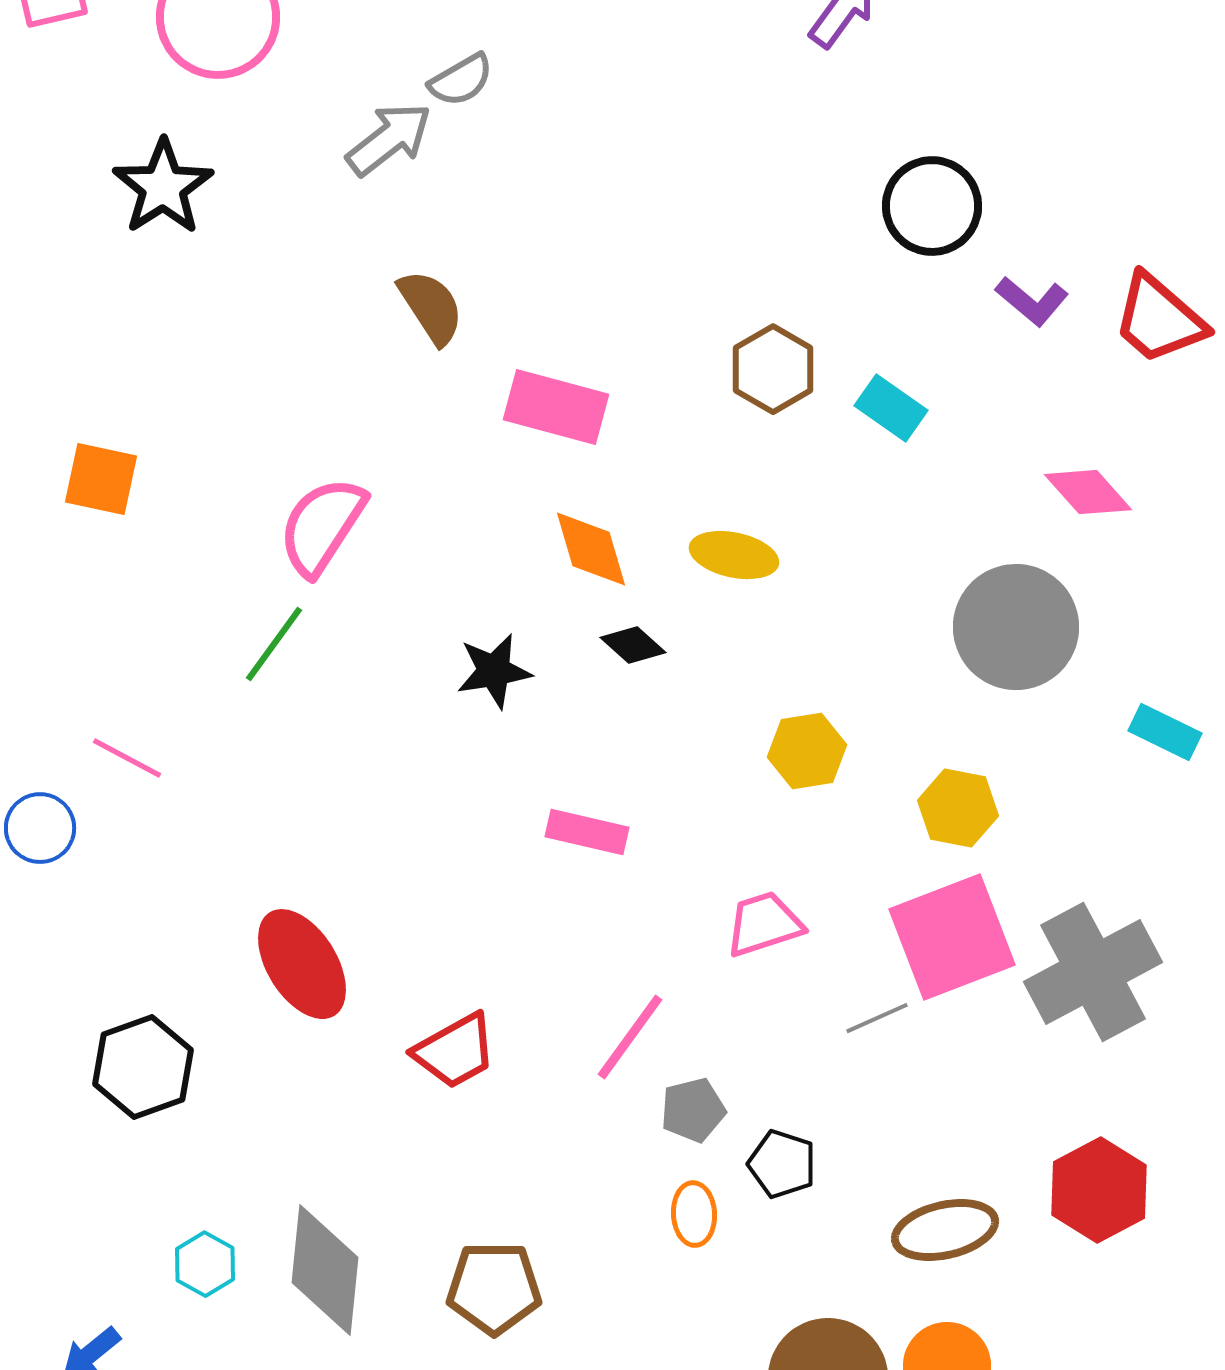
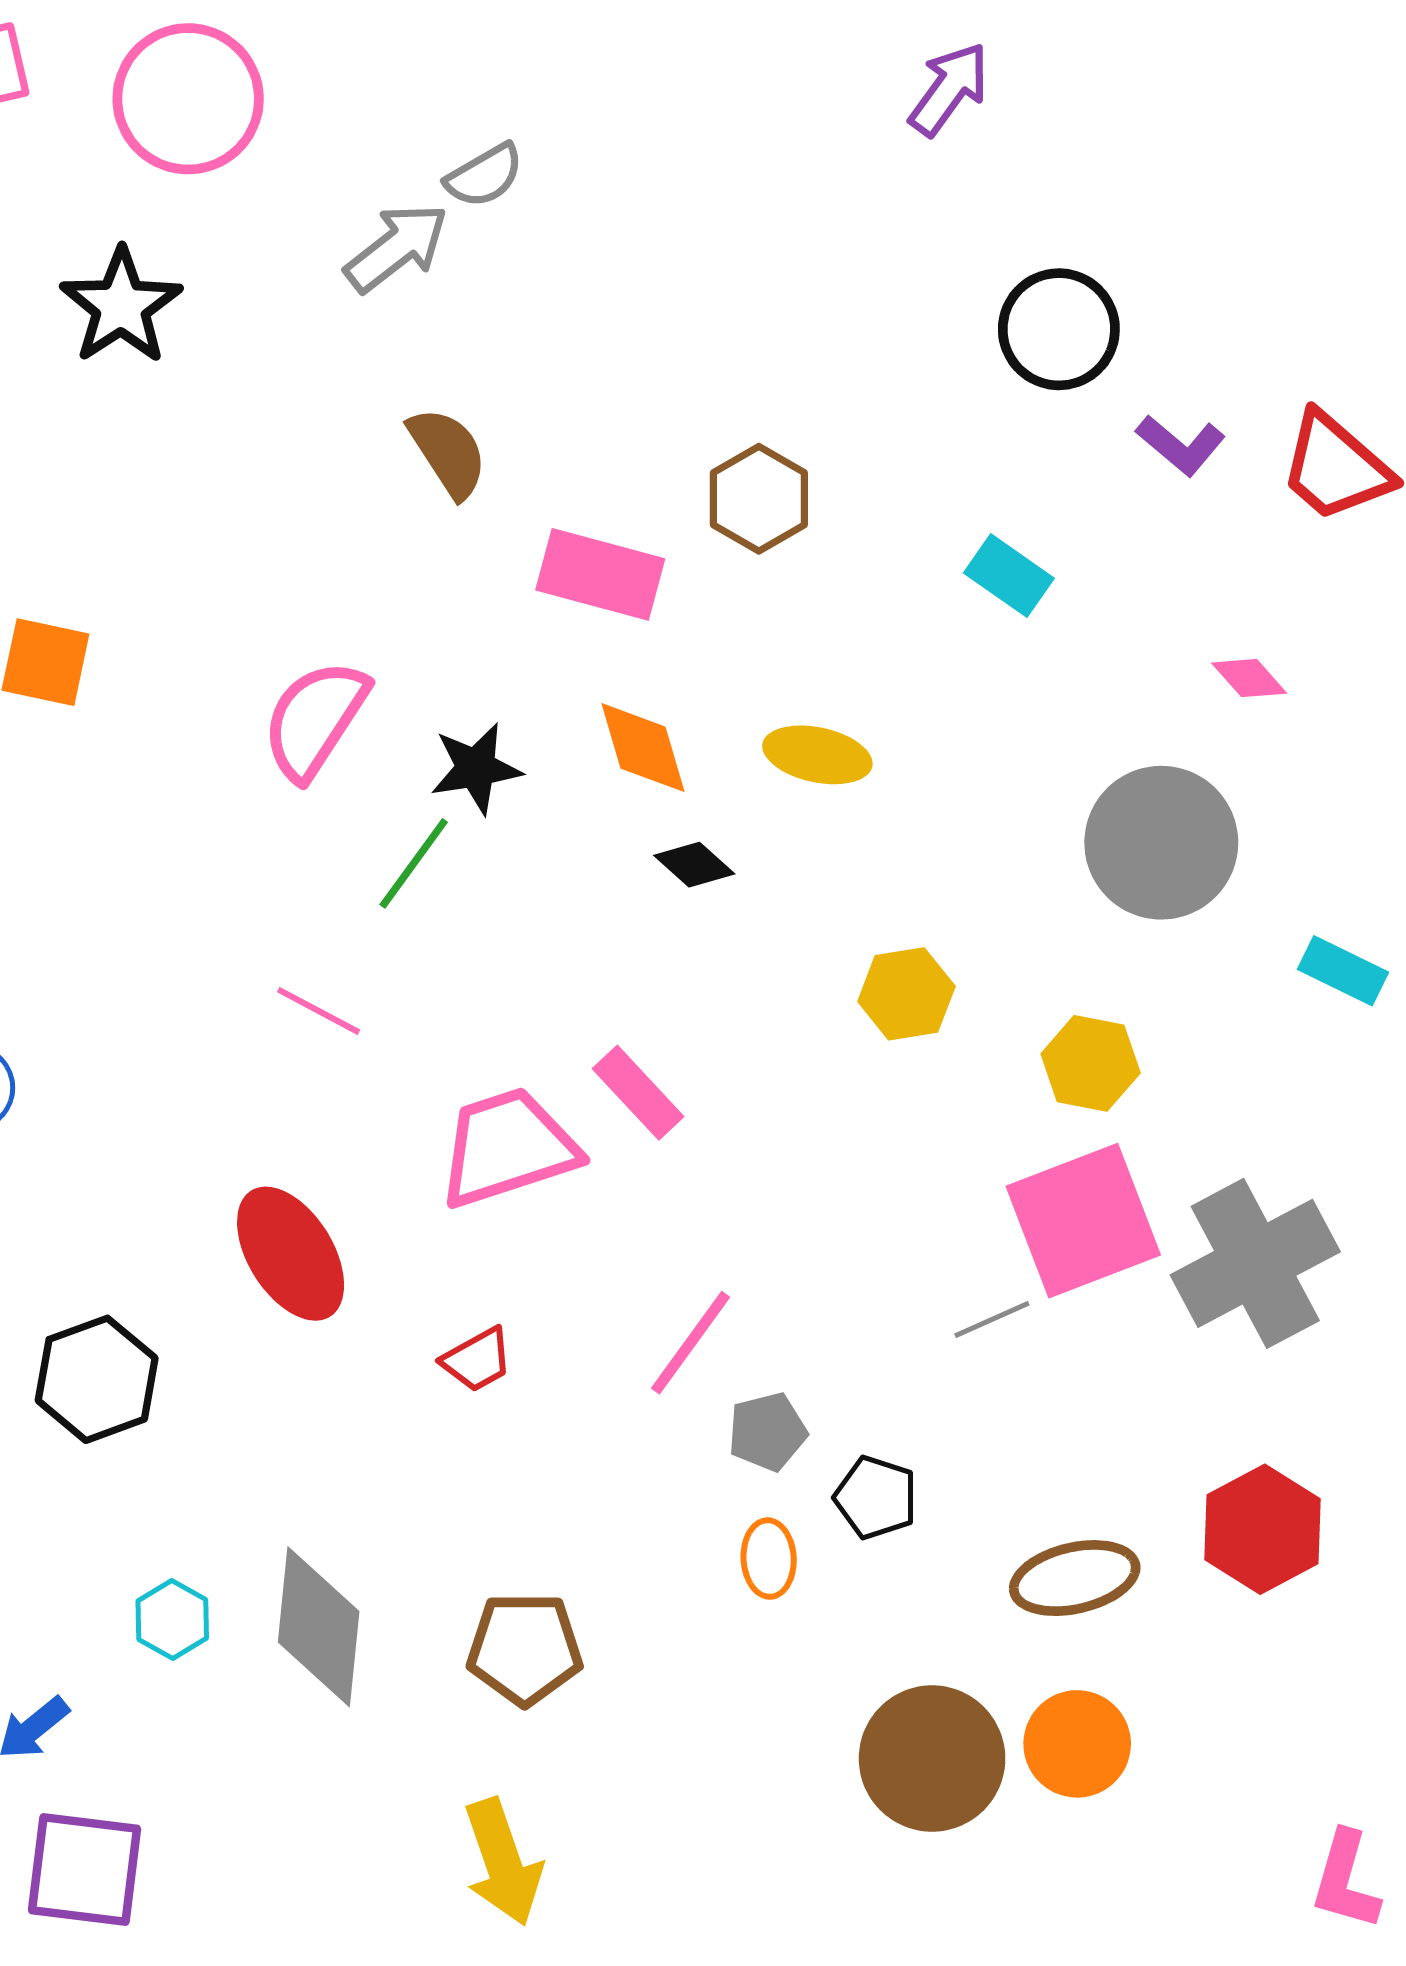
brown hexagon: (773, 369) -> (759, 499), moved
pink diamond: (1088, 492) -> (1249, 678), size x0.7
green line: (274, 644) -> (414, 863), moved
black star: (494, 671) -> (476, 768), moved
pink line: (127, 758) -> (319, 1011), moved
pink rectangle: (587, 832) -> (638, 1093), turned 34
pink trapezoid: (764, 924) -> (508, 1148), moved, size x1.5
red trapezoid: (455, 1051) -> (477, 1360), size x0.7

